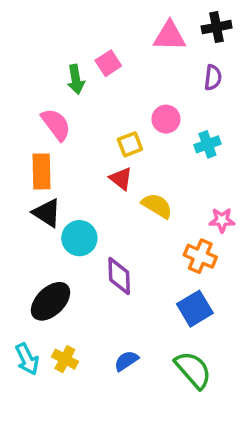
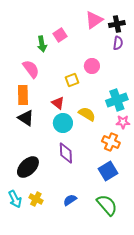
black cross: (217, 27) -> (117, 24), moved
pink triangle: (170, 36) -> (94, 20), turned -36
cyan cross: (207, 144) -> (117, 100), moved, size x1.5
red triangle: (121, 179) -> (58, 103), moved
cyan circle: (79, 238) -> (63, 123), moved

